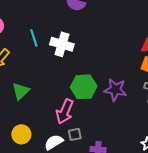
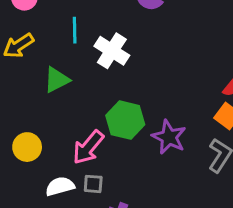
green triangle: (21, 91) -> (57, 80), moved
yellow circle: (21, 134) -> (27, 147), moved

